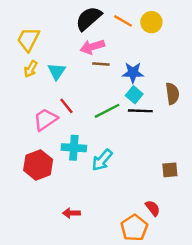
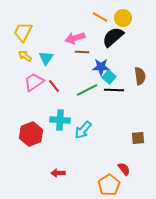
black semicircle: (89, 18) -> (113, 37), moved
yellow arrow: (31, 69) -> (25, 56), turned 96
blue star: (133, 73) -> (101, 67), moved
pink trapezoid: (46, 119) -> (34, 82), moved

